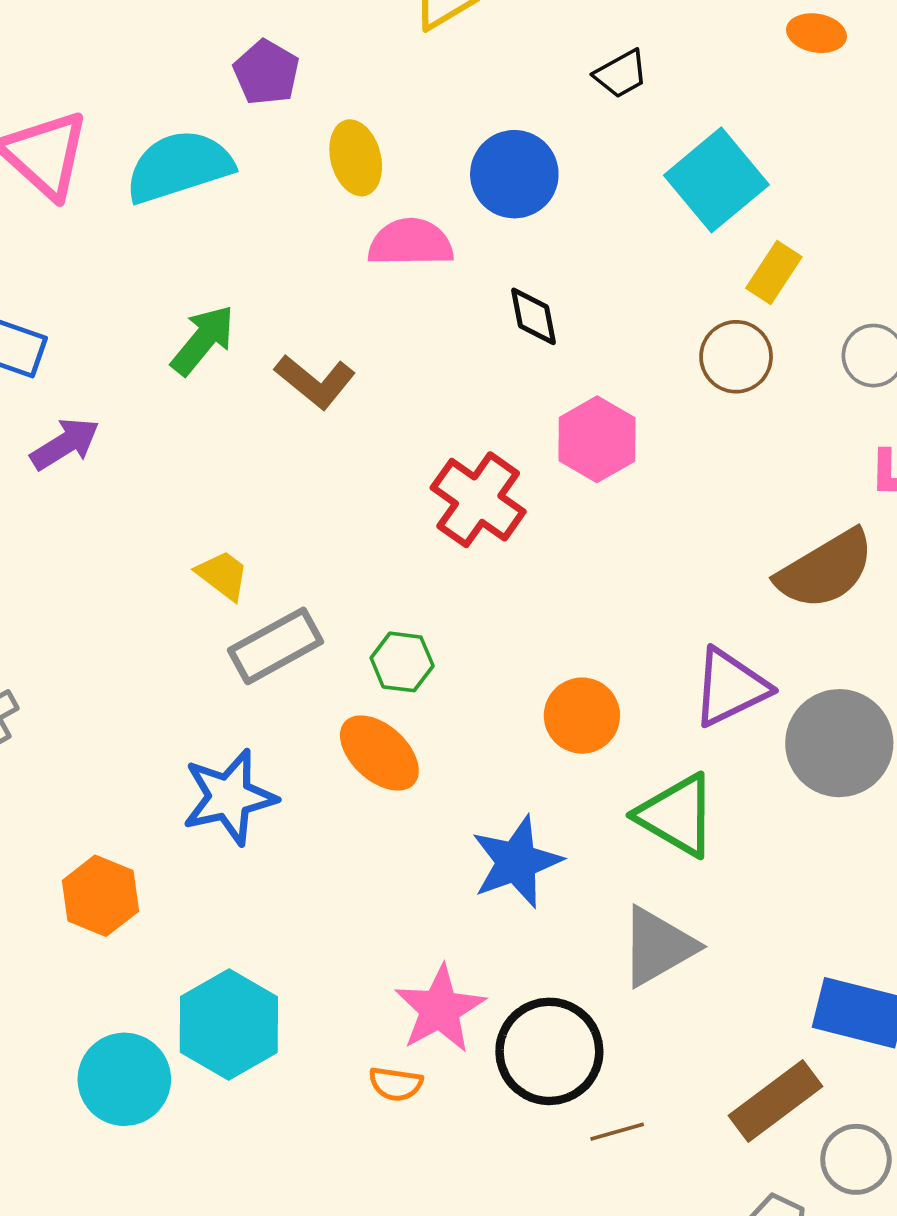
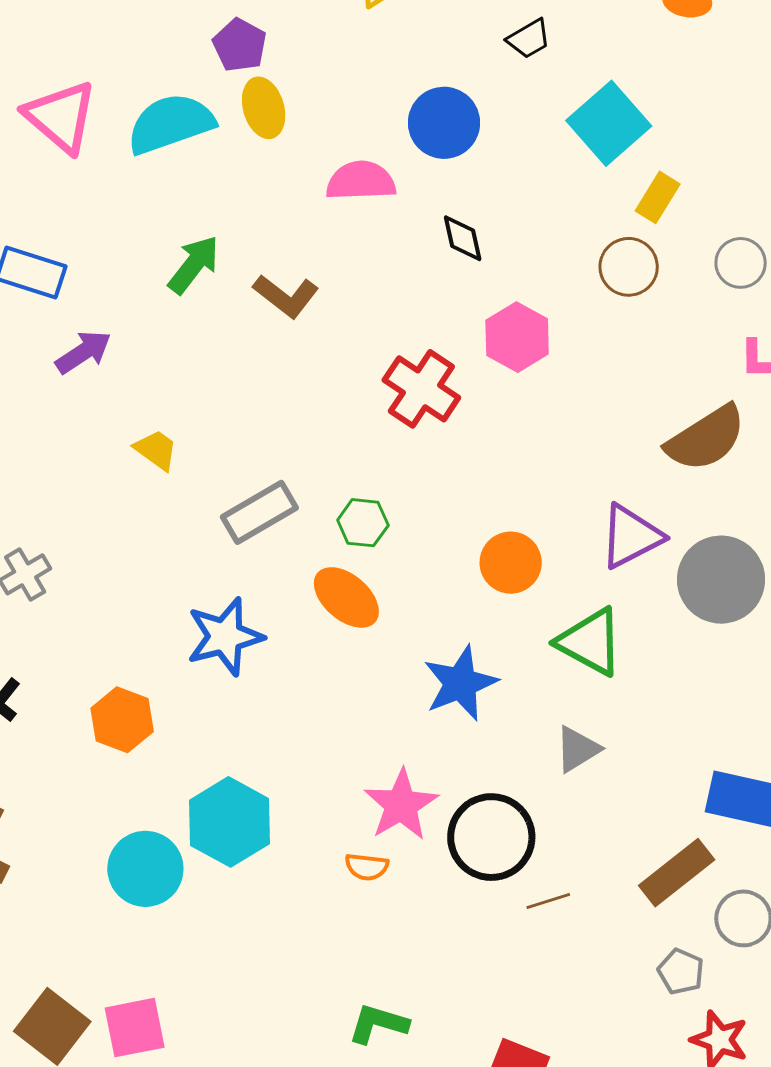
yellow ellipse: (356, 158) -> (264, 108), moved
yellow trapezoid: (223, 575) -> (156, 450), moved
gray triangle: (658, 946) -> (577, 749), size x0.7

